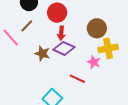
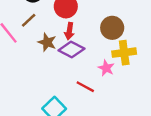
brown star: (42, 53) -> (47, 42), moved

